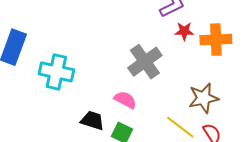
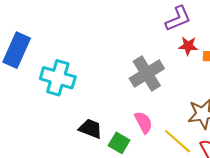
pink semicircle: (125, 100) -> (143, 122), moved, turned 30

